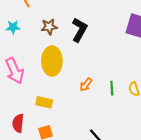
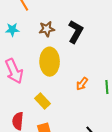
yellow rectangle: (44, 102) -> (43, 101), turned 35

